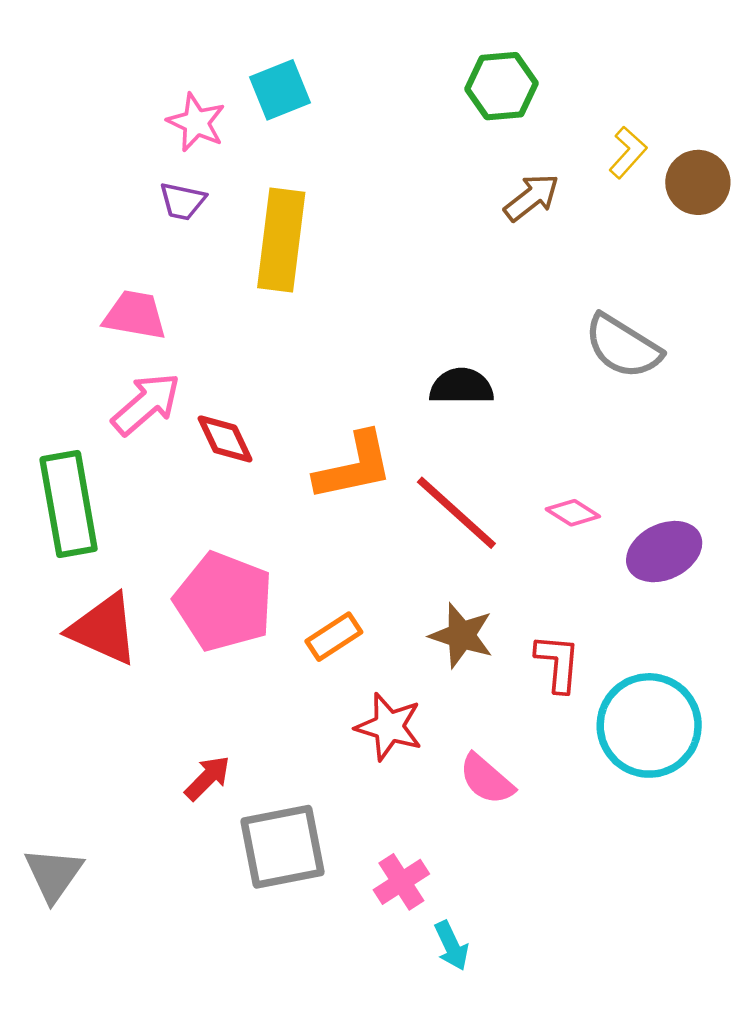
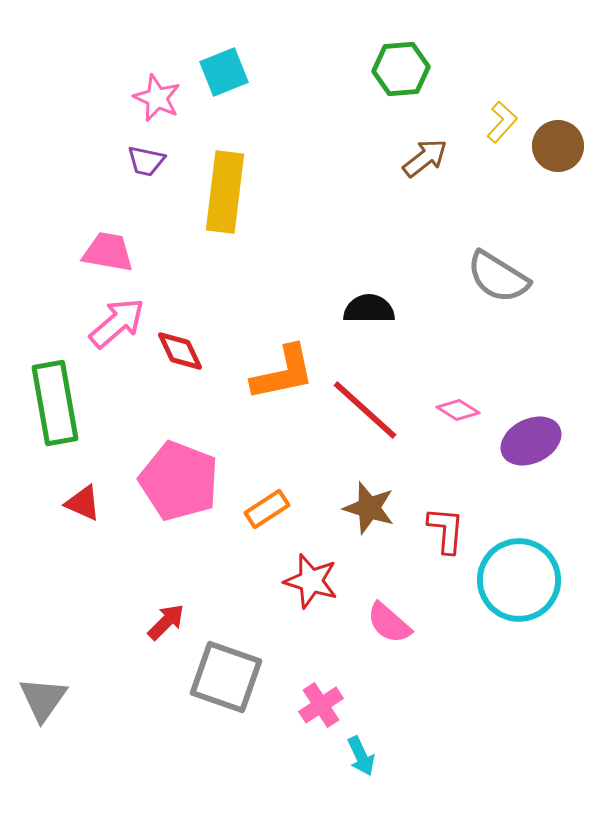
red triangle: (104, 629) -> (83, 503), size x0.6
gray square: (283, 847) -> (226, 677), turned 30

